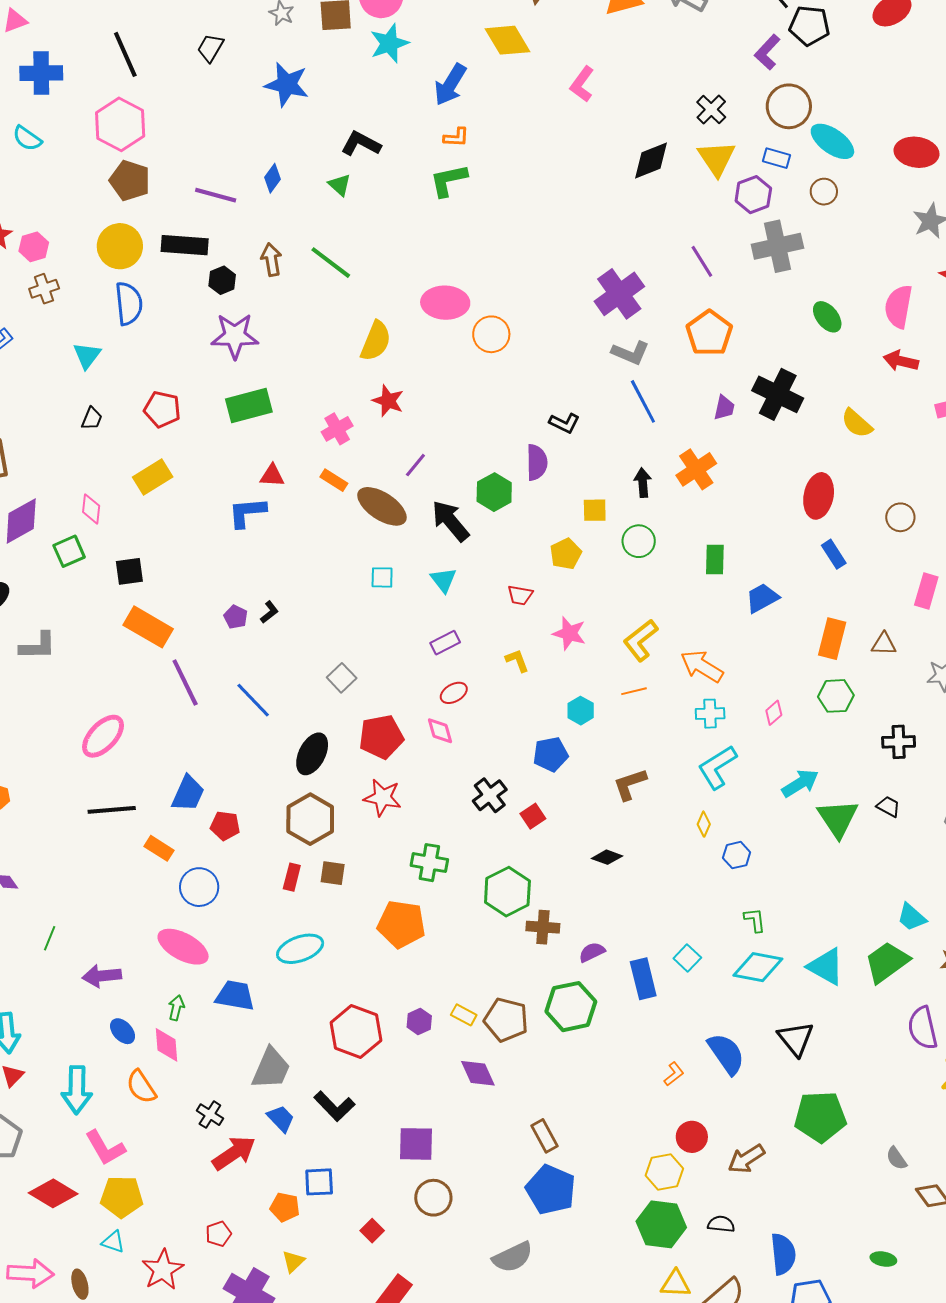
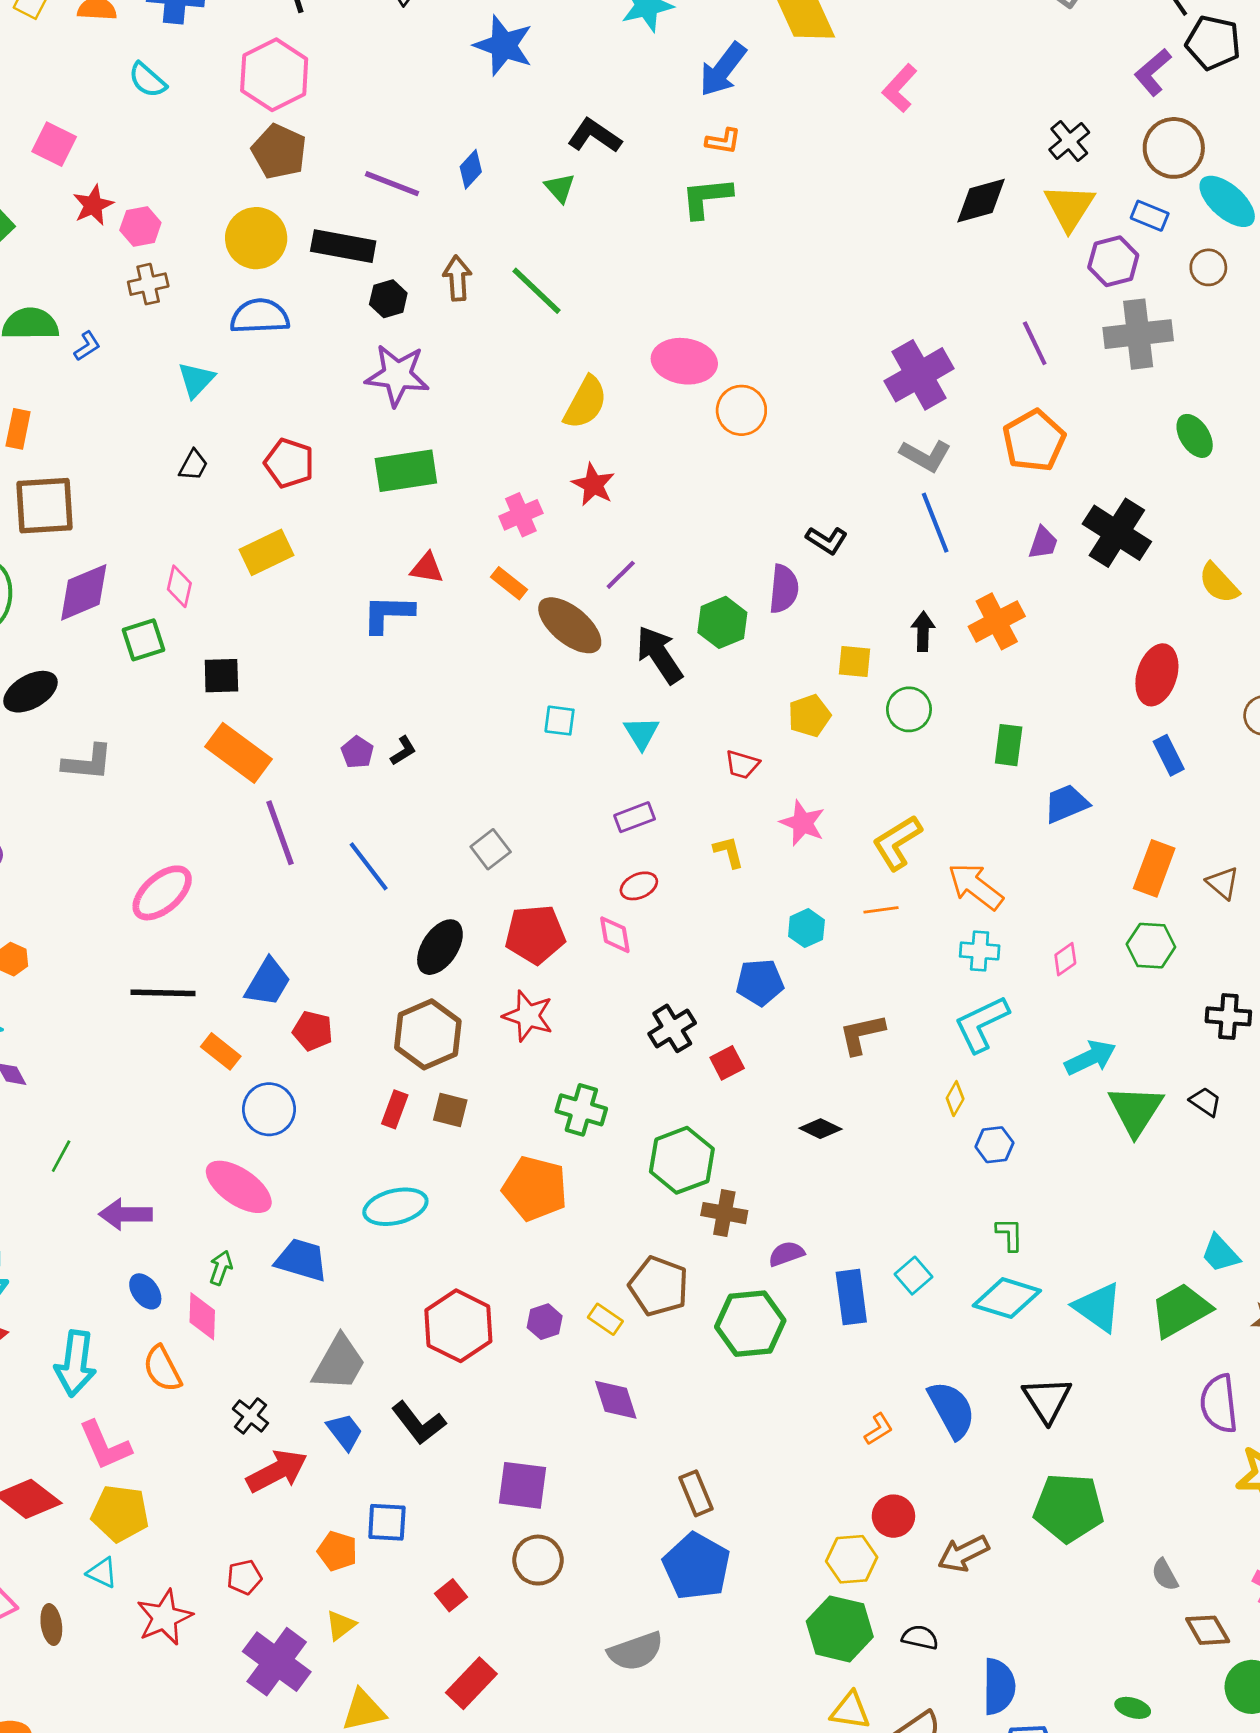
blue semicircle: (129, 304) -> (260, 316), turned -93
brown triangle: (884, 644) -> (1223, 883), turned 32
brown pentagon: (506, 1020) -> (659, 1286), moved

